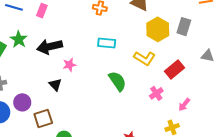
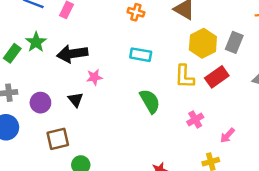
yellow L-shape: (145, 58) -> (184, 76), turned 55
red rectangle: (174, 69) -> (217, 77), moved
purple circle: (22, 102) -> (40, 103), moved

